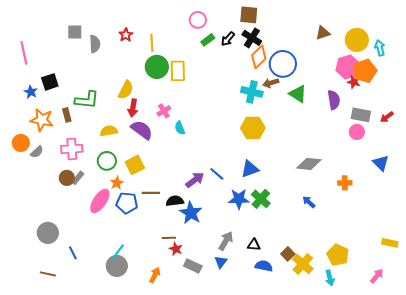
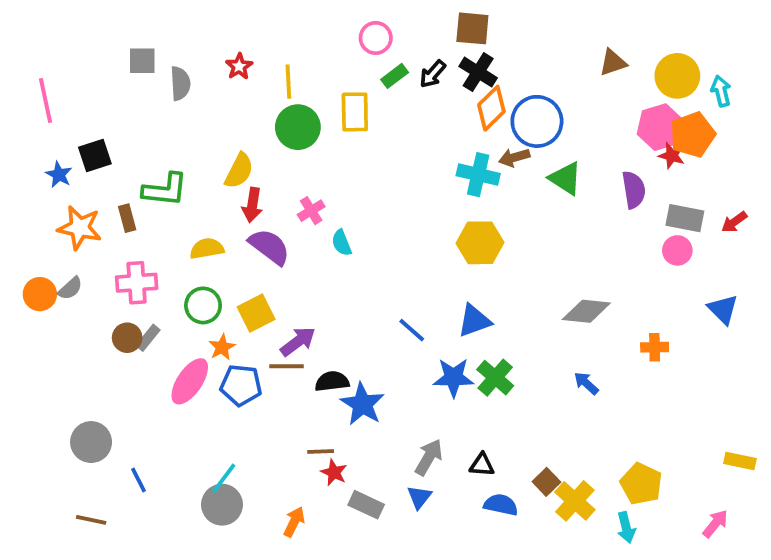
yellow rectangle: (178, 71) -> (355, 112), moved
orange circle: (21, 143) -> (40, 294), moved
purple arrow: (195, 180) -> (298, 342), moved

